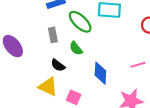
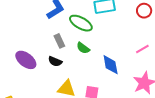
black semicircle: (58, 65) -> (55, 61), moved

